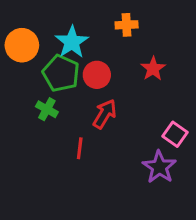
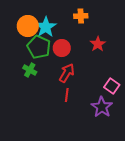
orange circle: (22, 45) -> (28, 26), moved
red line: (80, 148) -> (67, 95), moved

